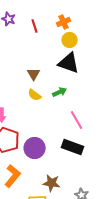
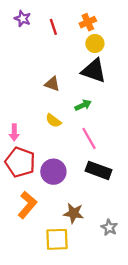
brown triangle: (34, 74) -> (52, 84), turned -40
yellow semicircle: (35, 95) -> (53, 121), moved
pink line: (77, 120) -> (89, 138), moved

